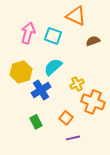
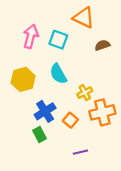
cyan semicircle: (53, 67) -> (58, 74), turned -78
blue cross: (41, 90) -> (45, 111), moved
orange cross: (93, 102) -> (102, 112), turned -35
orange square: (66, 118) -> (70, 120), moved

